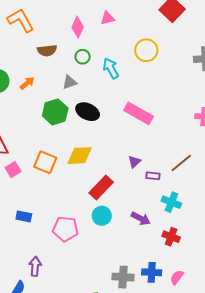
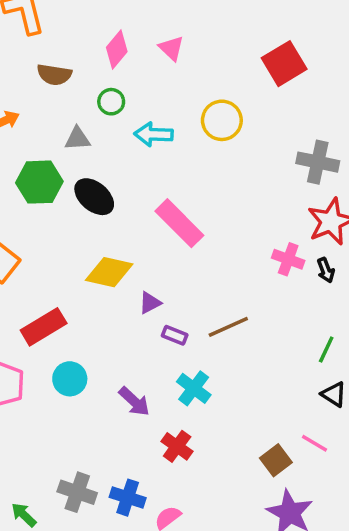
pink triangle: (108, 18) -> (171, 48), turned 42
cyan arrow: (111, 68) -> (154, 134), turned -75
yellow diamond: (80, 156) -> (109, 272), moved
red rectangle: (101, 187) -> (44, 327), moved

